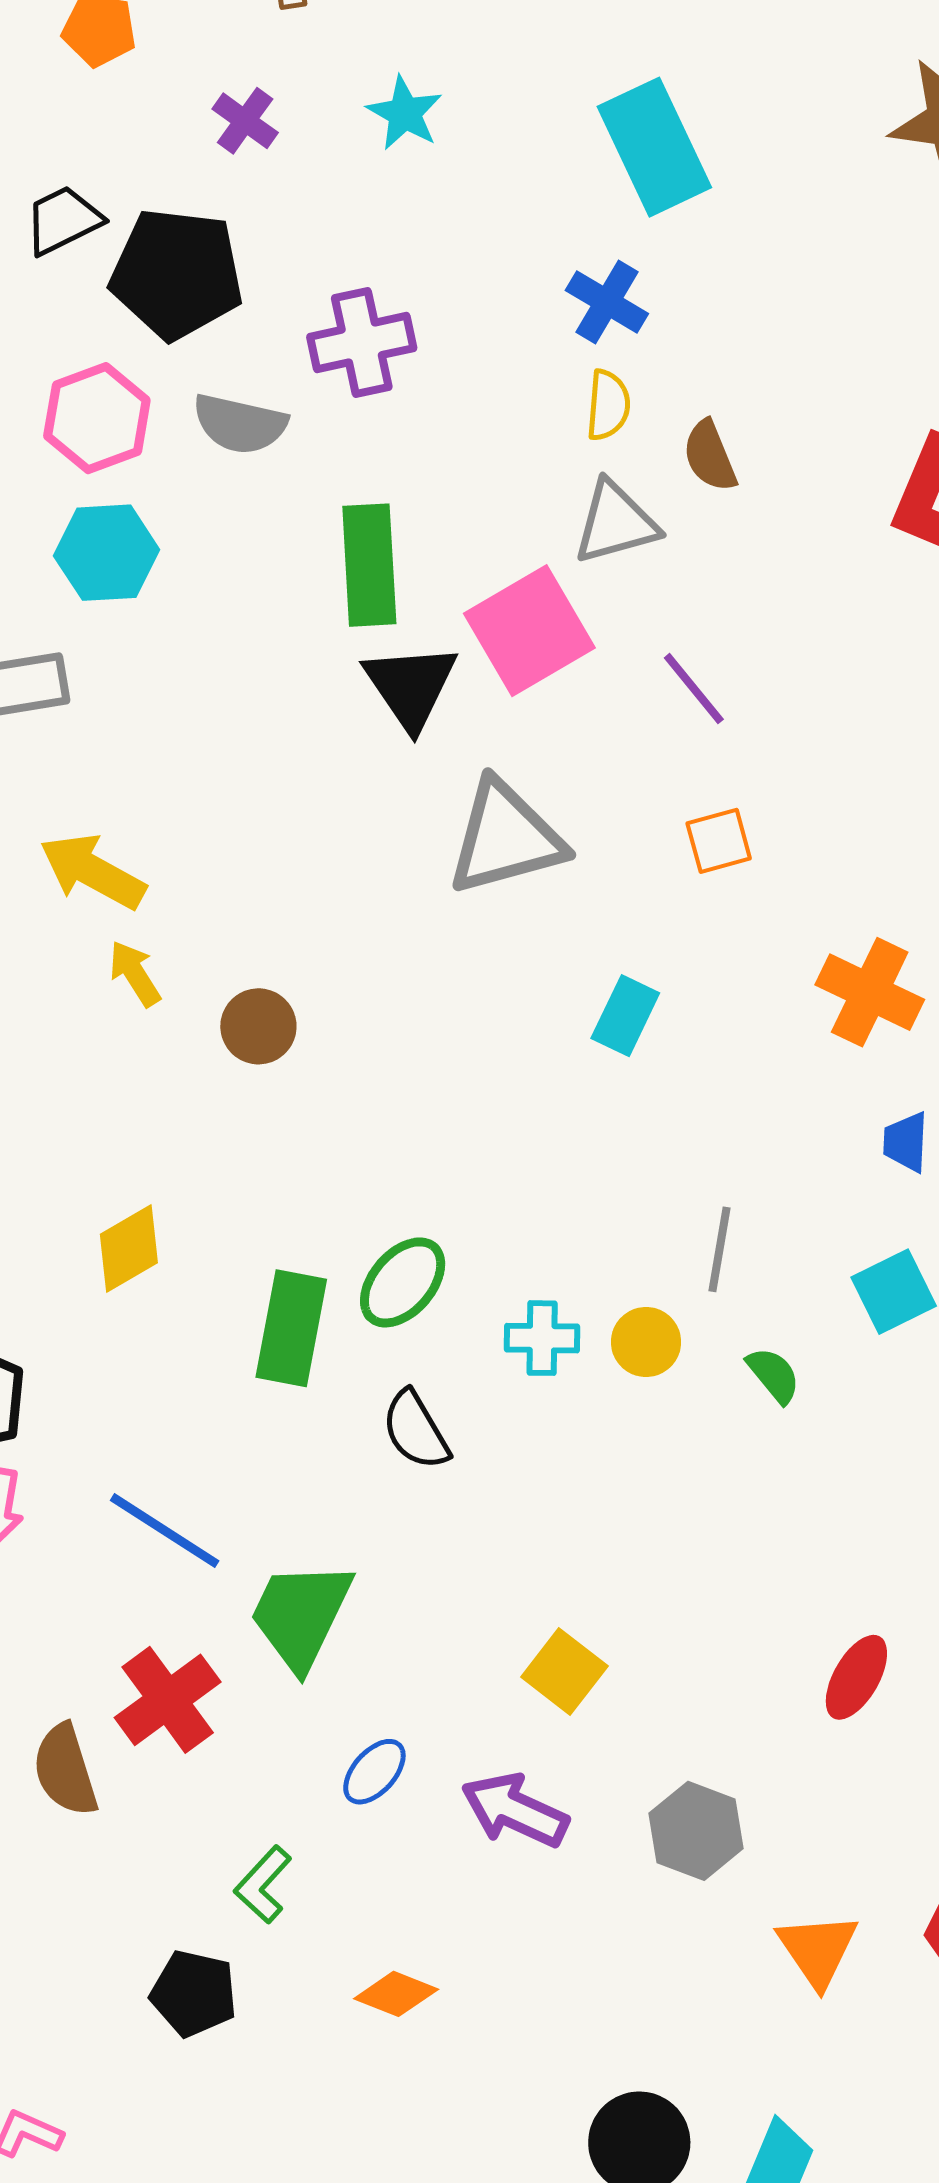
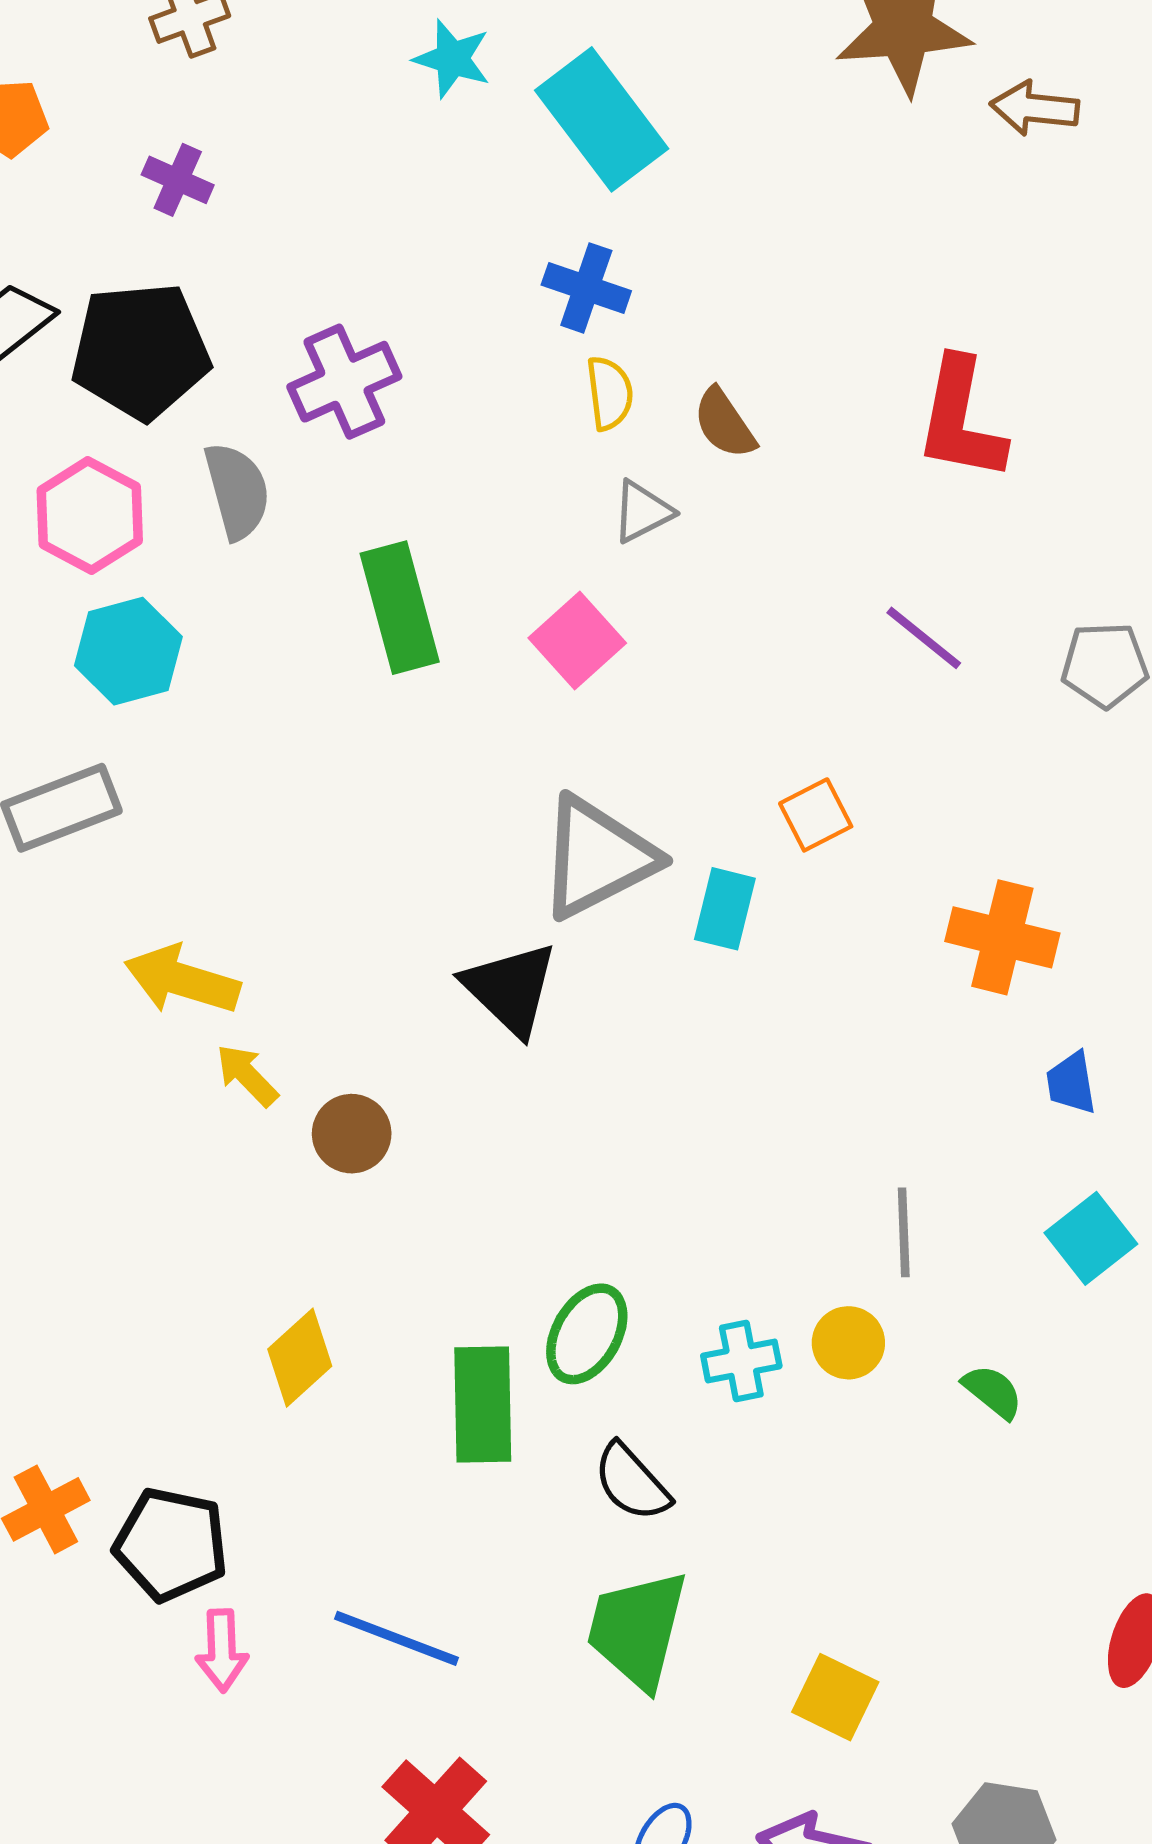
cyan star: (405, 113) -> (452, 59), moved
gray semicircle: (240, 424) -> (237, 491), turned -106
gray triangle: (616, 523) -> (642, 512), size x0.7
pink square: (529, 631) -> (577, 641), size x0.7
black triangle: (411, 686) -> (510, 989), moved
purple line: (694, 689) -> (924, 638), moved
cyan rectangle: (625, 1016) -> (725, 909), moved
brown circle: (258, 1026) -> (352, 1134), moved
green semicircle: (774, 1375) -> (993, 1392), moved
green trapezoid: (301, 1615) -> (637, 1629), moved

